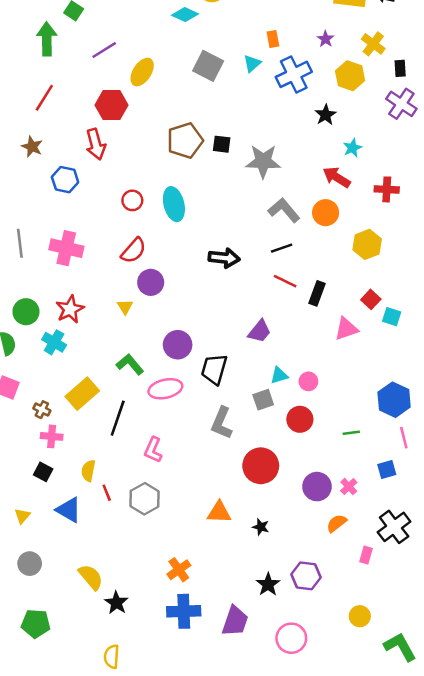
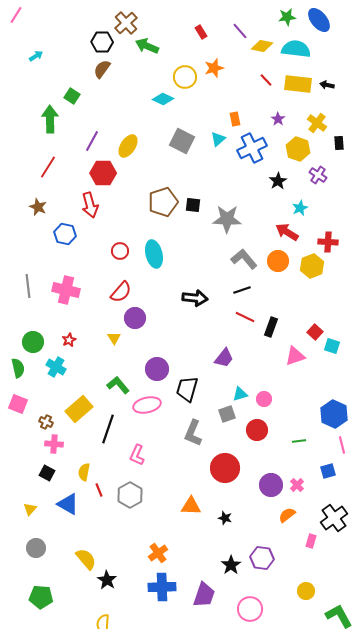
purple line: (104, 50) -> (92, 141), moved, turned -30
purple cross: (401, 104) -> (318, 175), moved, size x0.7
yellow hexagon: (367, 244) -> (312, 266), moved
red star: (70, 309) -> (69, 340), size x0.6

